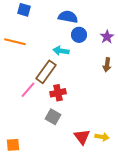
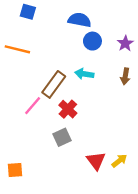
cyan arrow: (61, 51) -> (84, 74), moved
red cross: (58, 93) -> (68, 109), turned -35
gray square: (53, 117) -> (62, 137), turned 35
yellow arrow: (102, 137) -> (119, 161), turned -48

